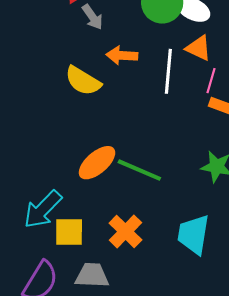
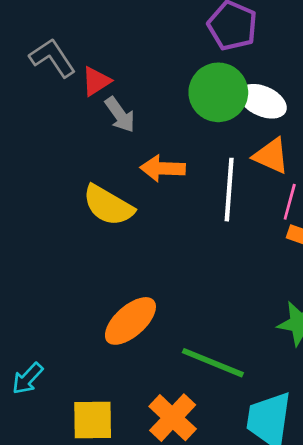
green line: (139, 170) -> (213, 363), moved
cyan arrow: (43, 209) -> (28, 378), moved, size x0.6

